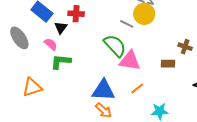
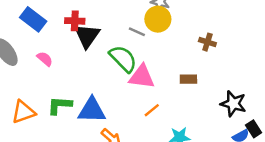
black triangle: (61, 28) -> (87, 36), moved, size x1.6
brown cross: (185, 47) -> (207, 42), moved
green L-shape: (61, 62) -> (60, 105), moved
blue triangle: (103, 90) -> (92, 110), moved

